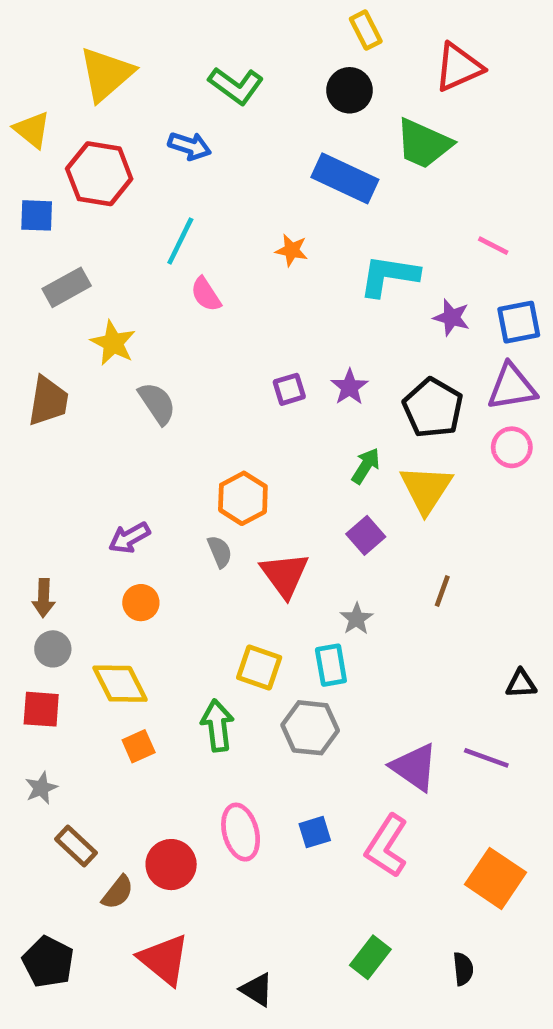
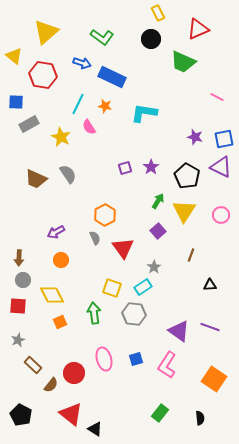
blue rectangle: (345, 178) -> (112, 77), moved
blue square: (37, 215) -> (16, 102), moved
pink line: (493, 246) -> (217, 97), moved
orange star: (292, 250) -> (105, 106), moved
cyan L-shape: (389, 276) -> (144, 113), moved
yellow star: (113, 343) -> (61, 137), moved
purple triangle: (512, 387) -> (221, 167), turned 35
brown trapezoid: (48, 401) -> (36, 179), moved, turned 105
pink circle: (512, 447) -> (221, 215), moved
cyan rectangle: (331, 665) -> (143, 287), turned 66
black triangle: (521, 684) -> (210, 285), moved
black triangle: (257, 990) -> (95, 429), moved

